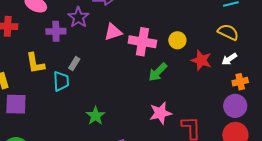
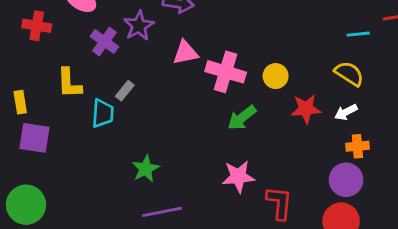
purple cross: (56, 31) -> (104, 42), turned 30
red star: (201, 60) -> (306, 109), turned -30

